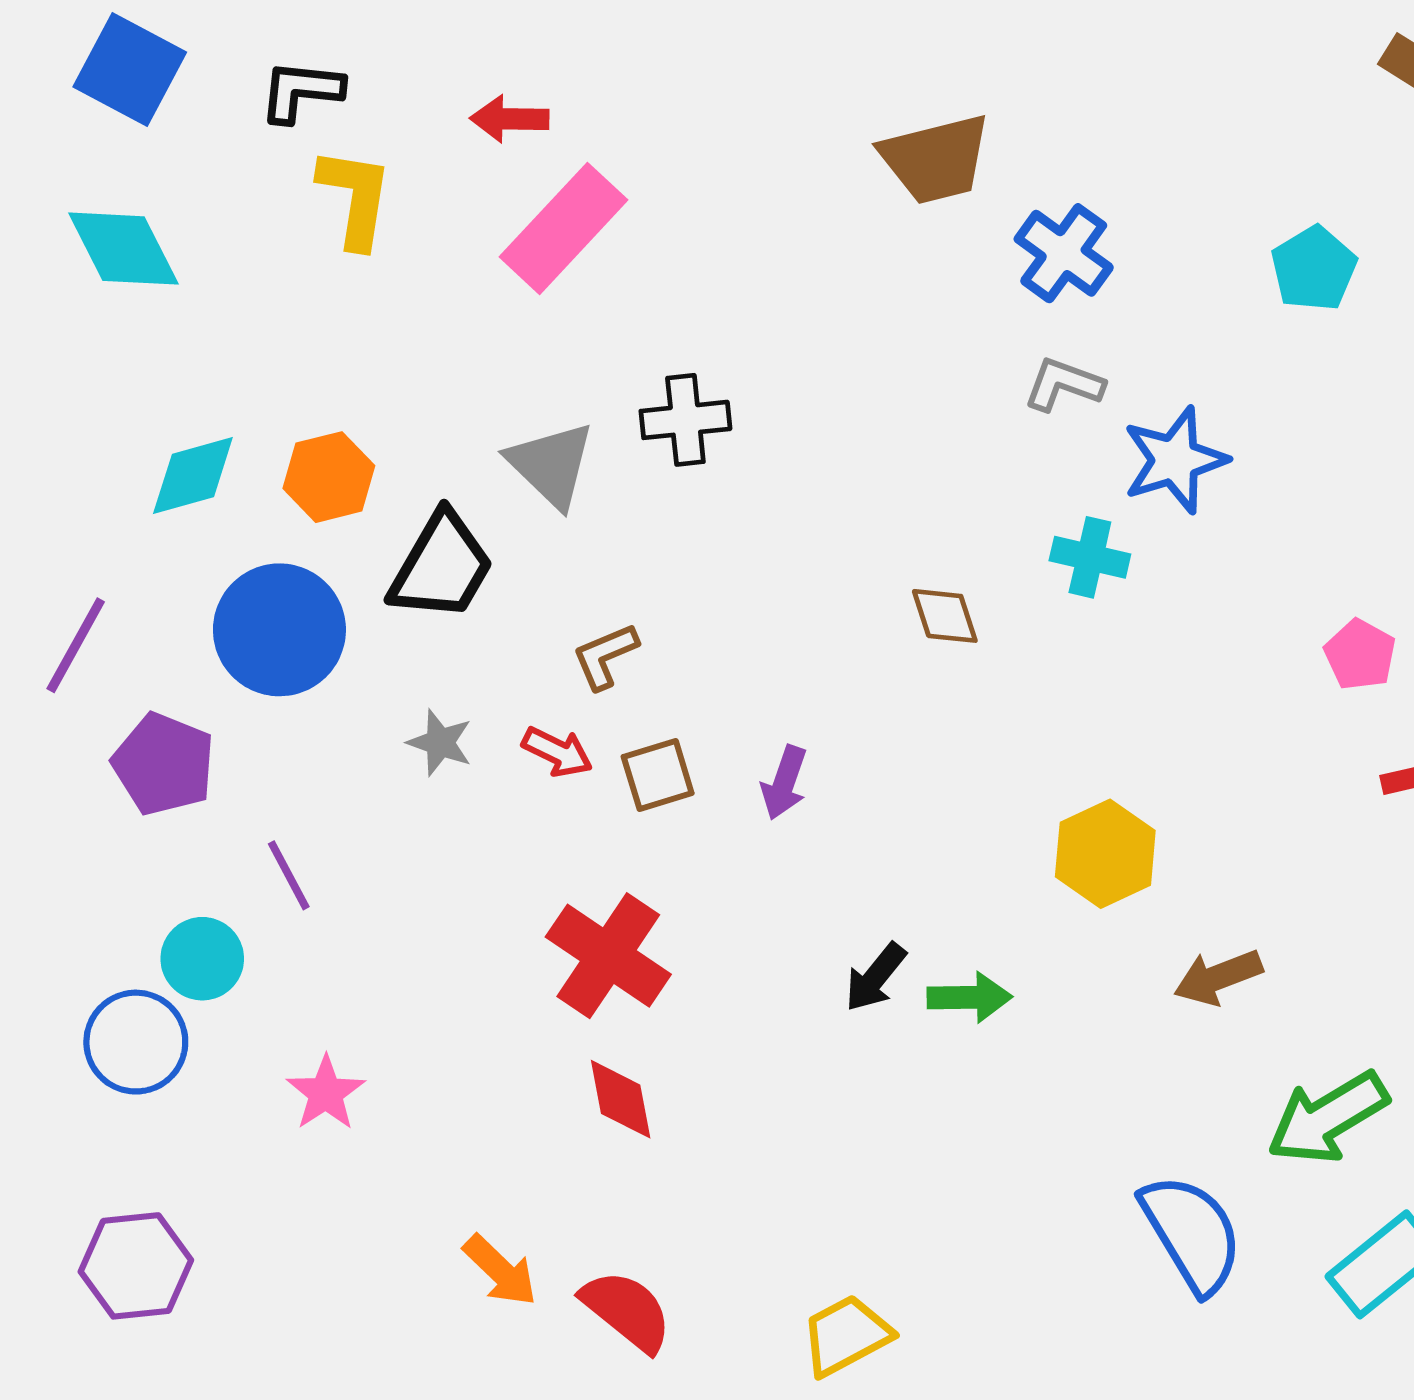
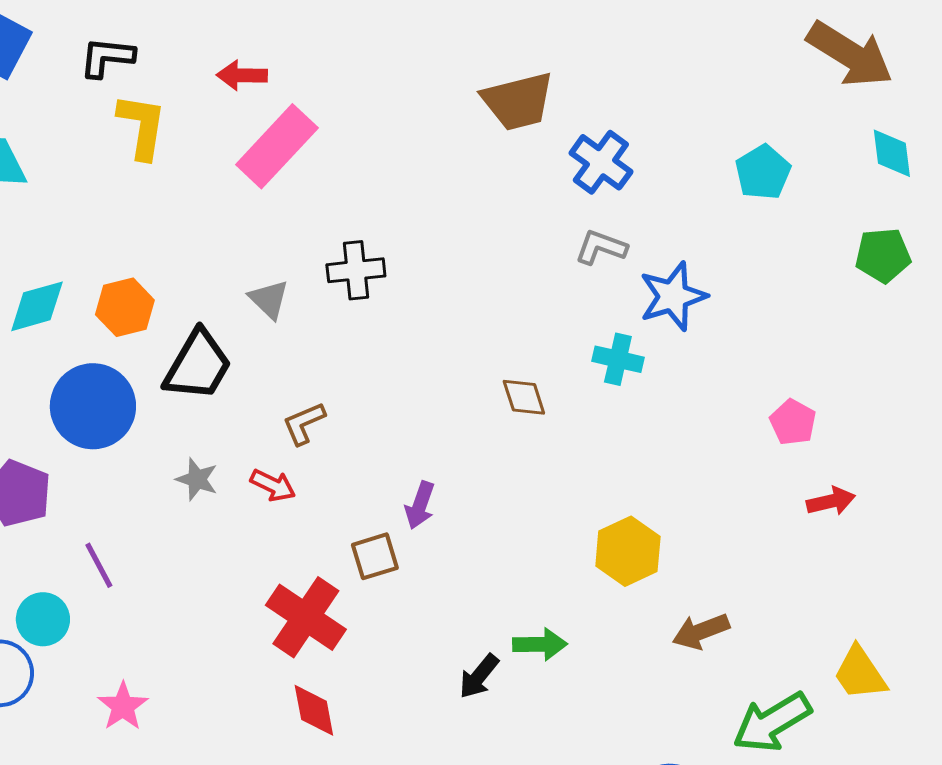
gray triangle: (551, 465) -> (269, 299), size x0.7
brown square: (658, 775) -> (375, 556), moved
black arrow: (875, 977) -> (479, 676), moved

